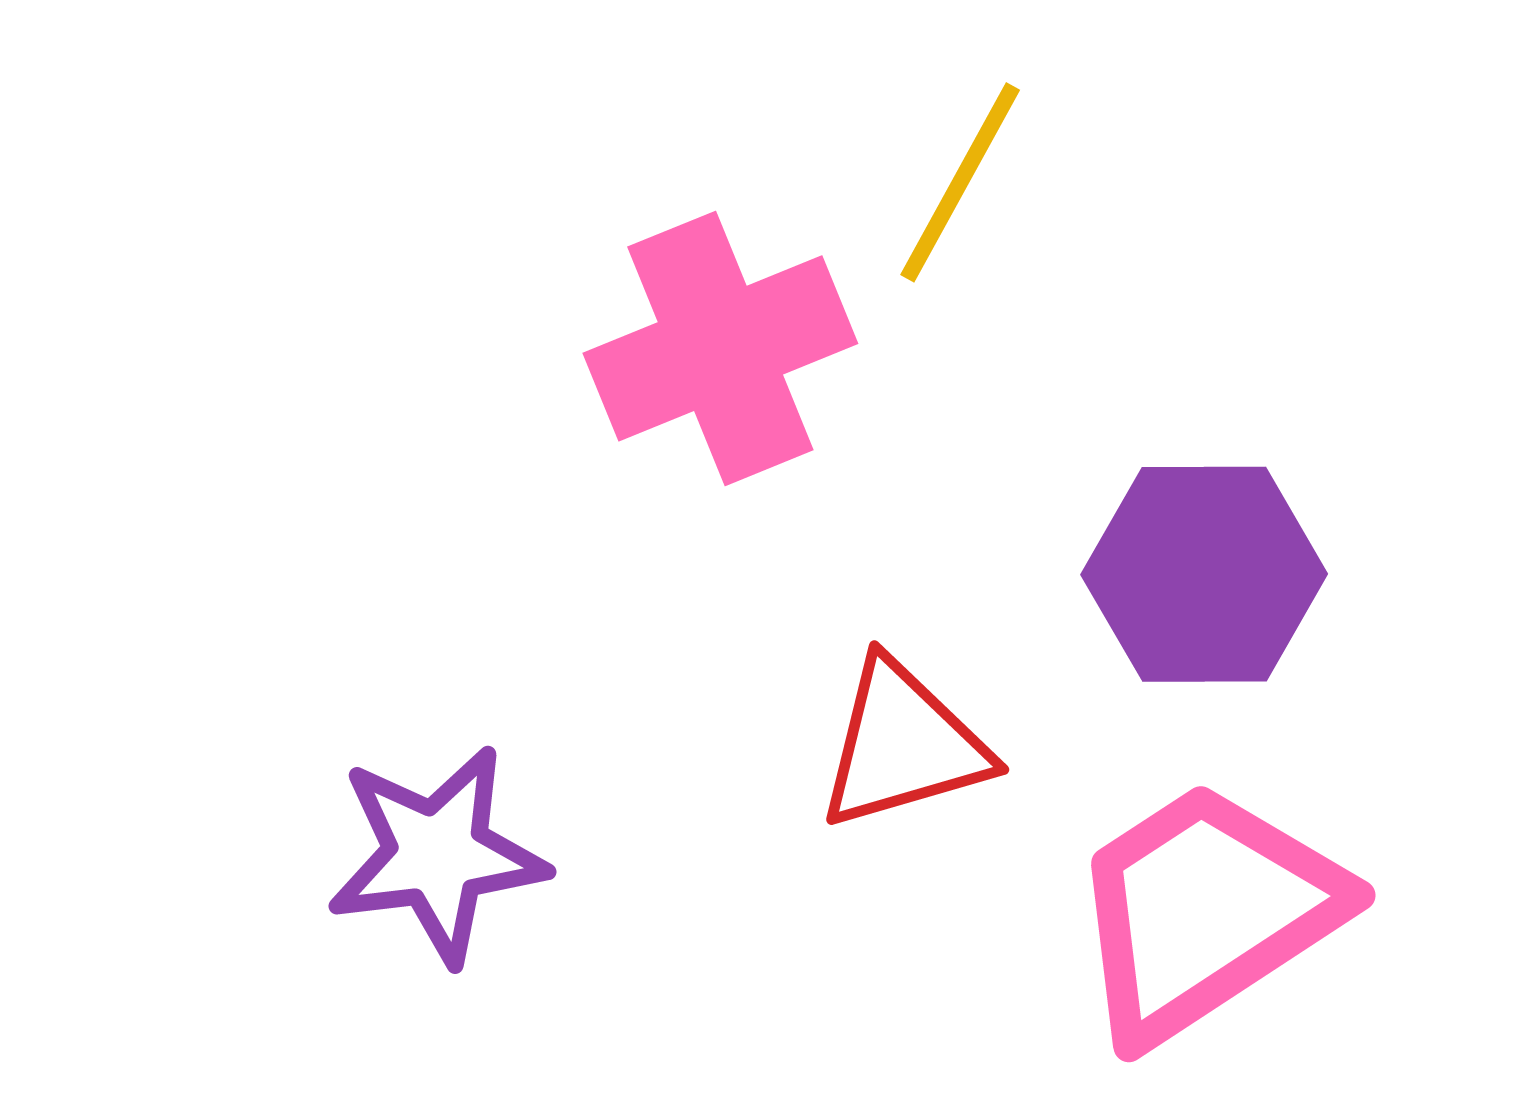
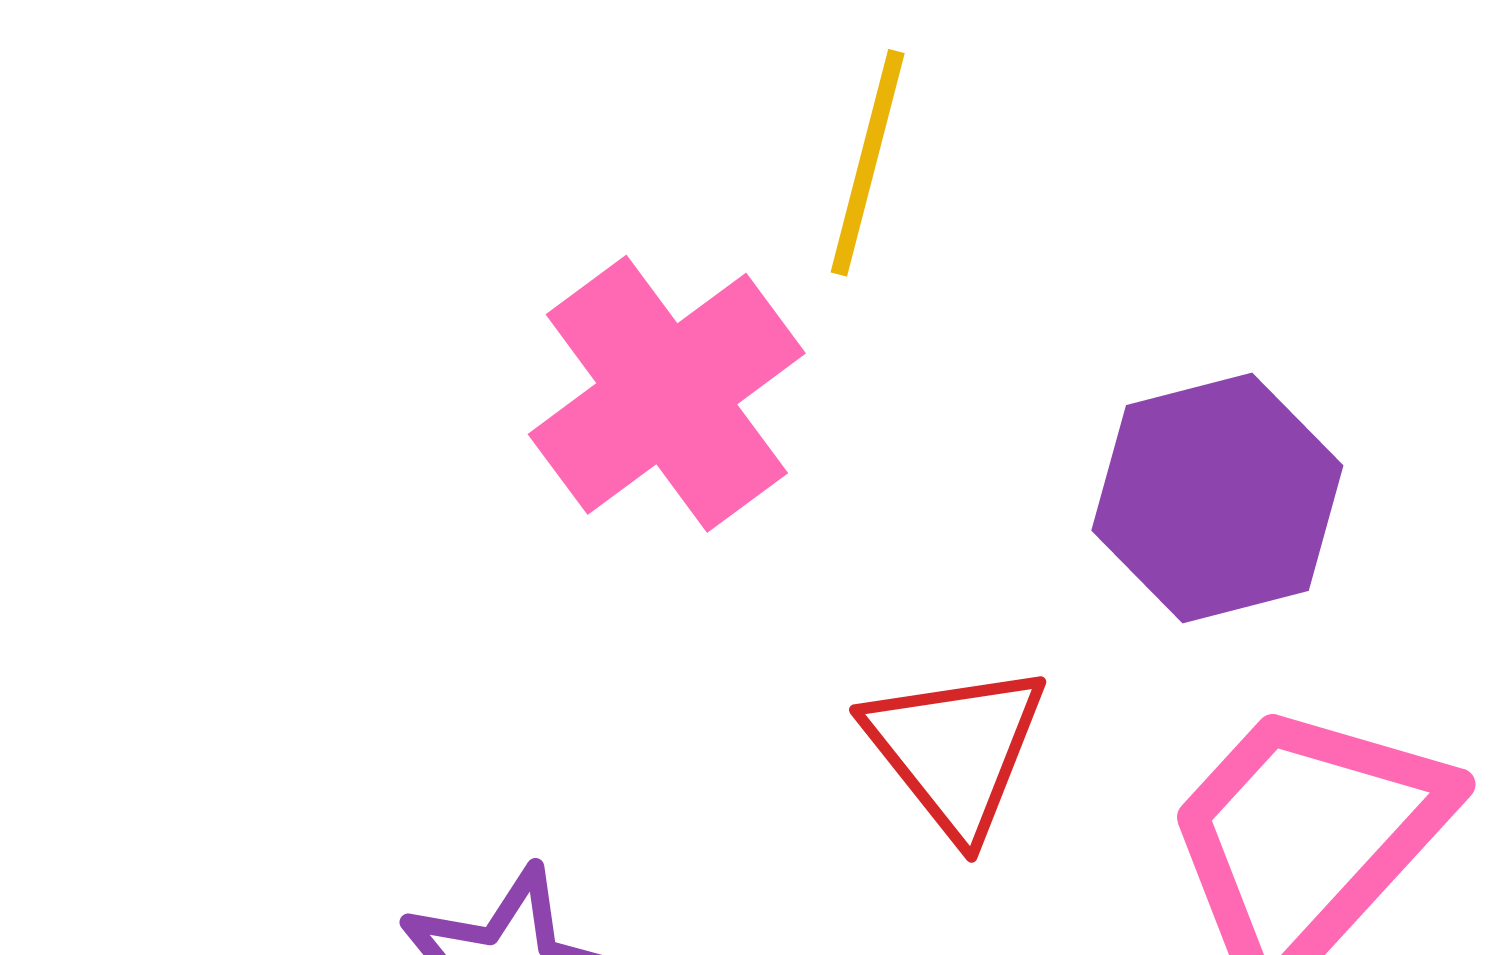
red triangle: (903, 745) -> (956, 750), turned -38

